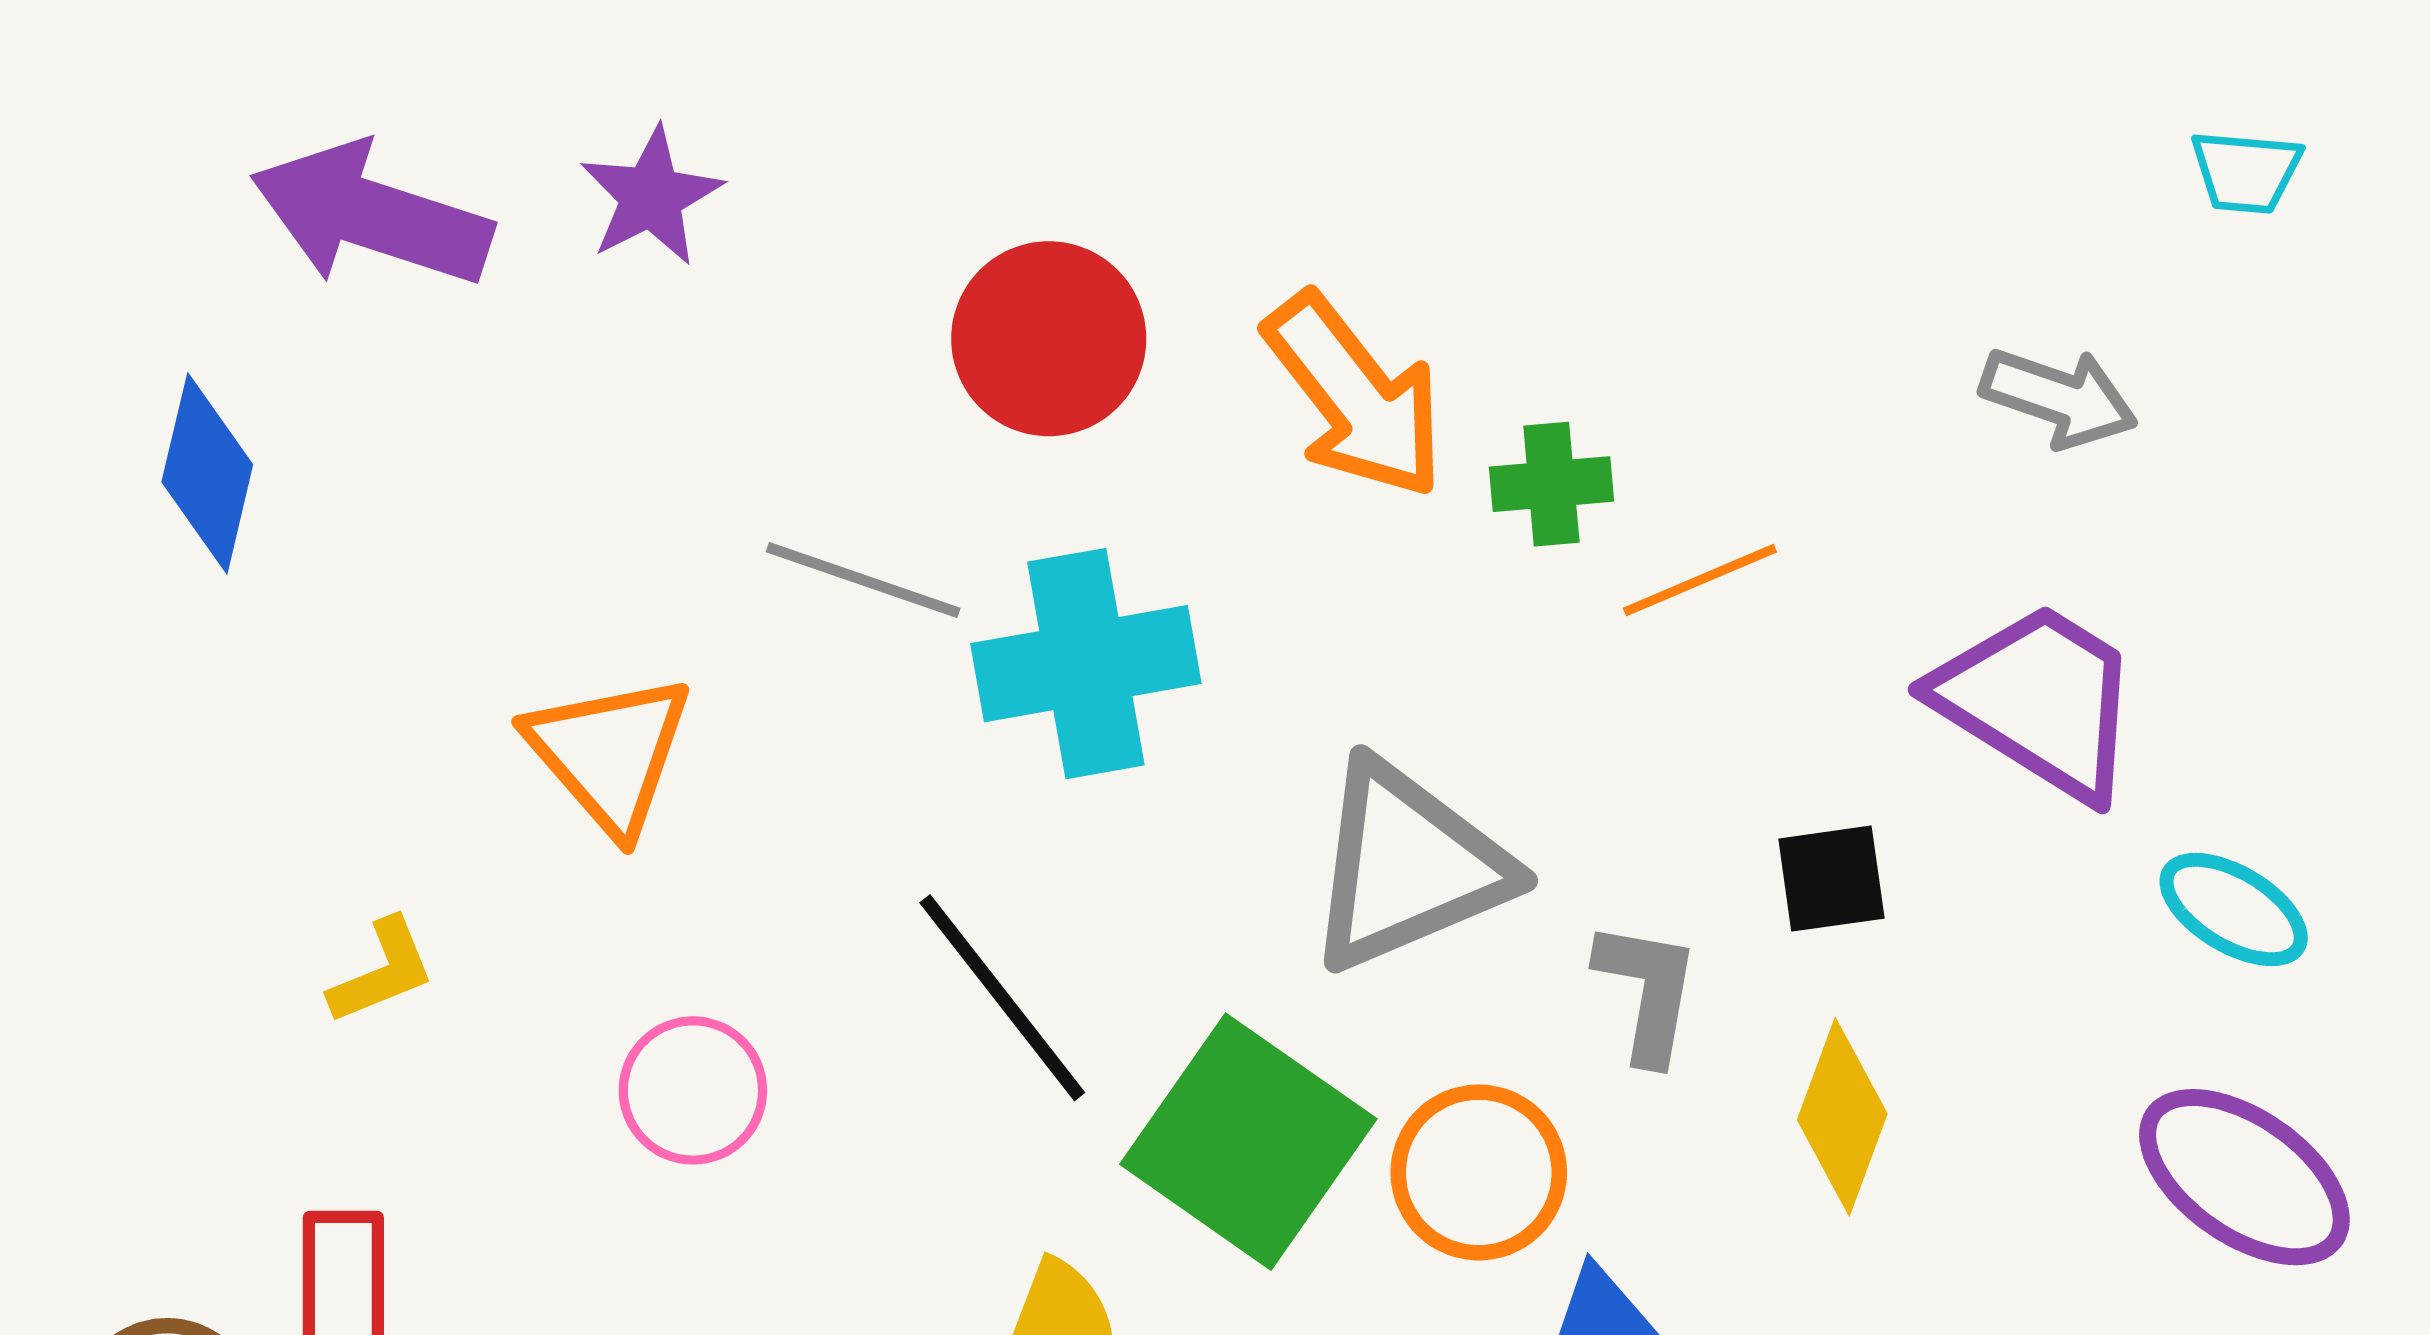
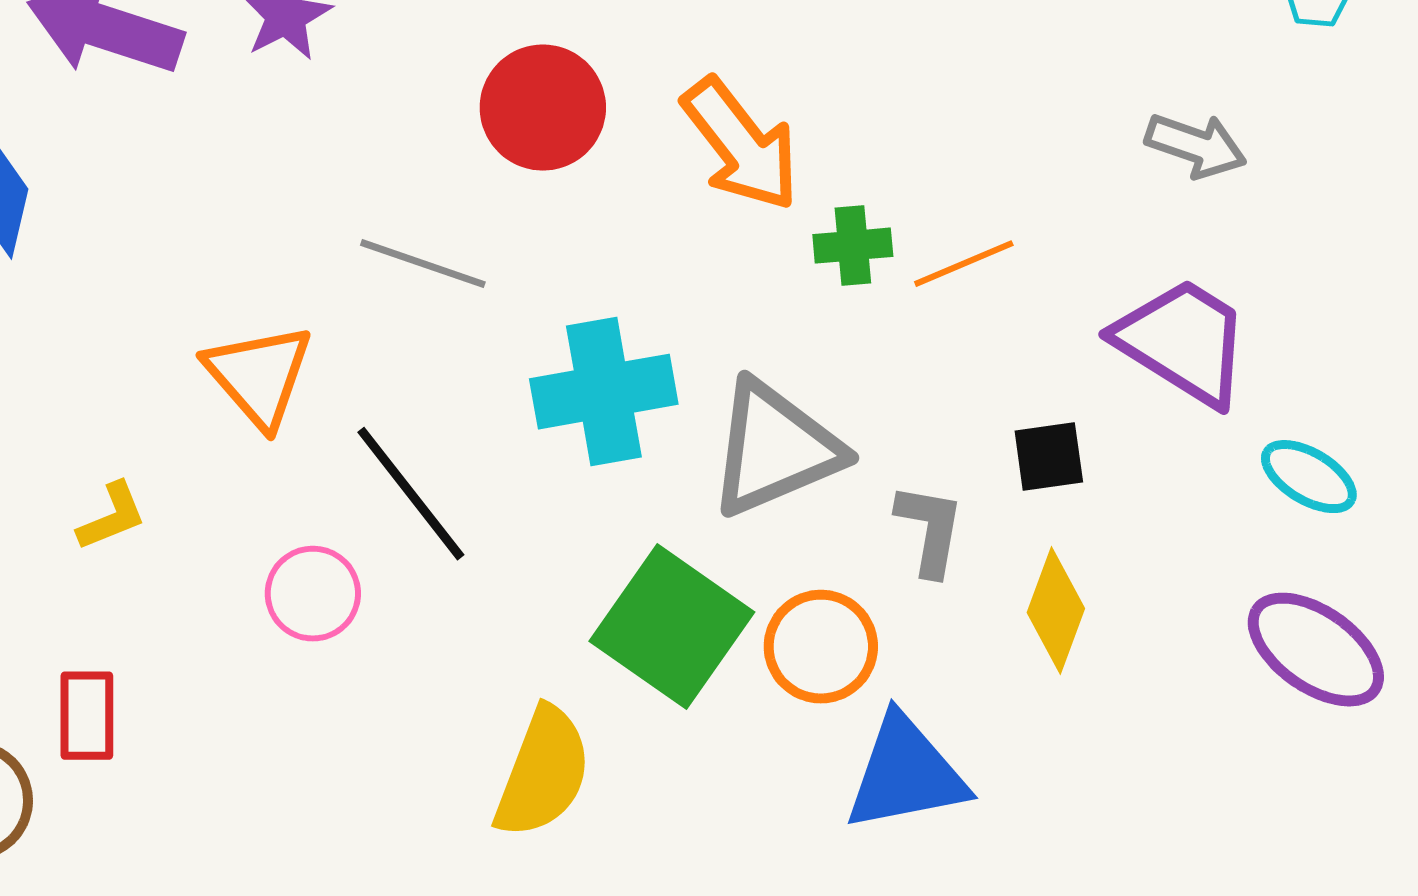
green cross: (1551, 484) -> (853, 246), moved
cyan cross: (1086, 664) -> (604, 392), moved
black line: (1002, 998) -> (411, 494), moved

